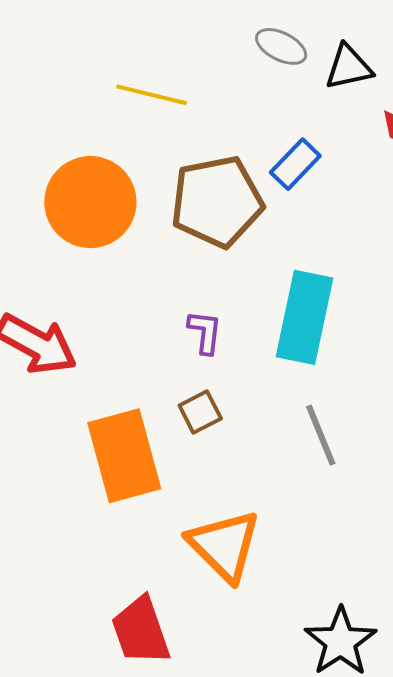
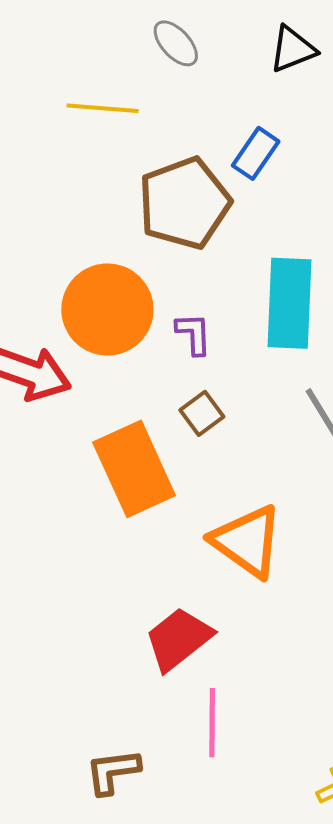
gray ellipse: (281, 46) -> (176, 43), moved, turned 30
orange circle: (90, 202) -> (107, 310), moved
red trapezoid: (141, 631) -> (179, 639), turned 80

